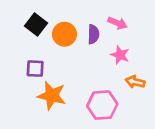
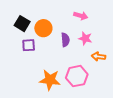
purple semicircle: (93, 34) -> (65, 40), moved
purple square: (35, 69) -> (29, 45), moved
orange star: (52, 96) -> (50, 80), moved

